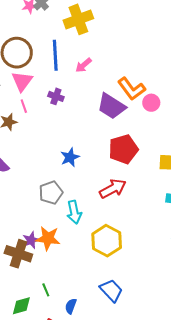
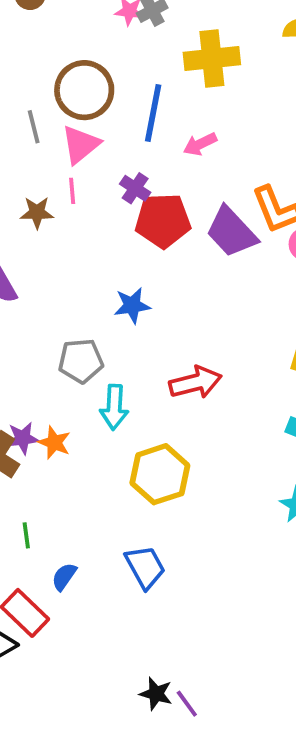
red pentagon: (123, 149) -> (163, 221), moved
orange star: (48, 238) -> (54, 443), size x0.7

